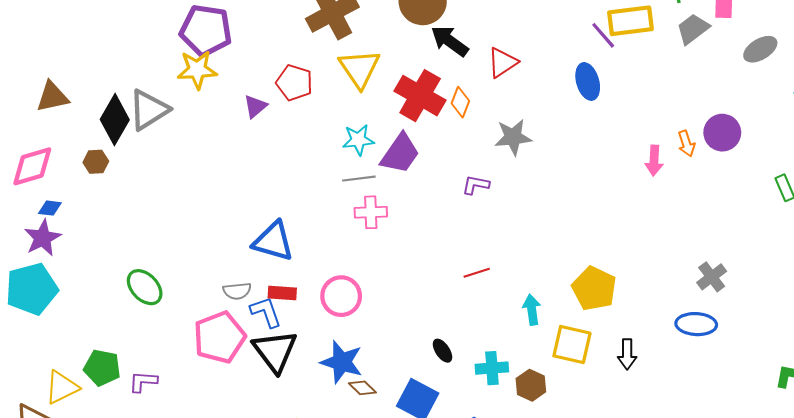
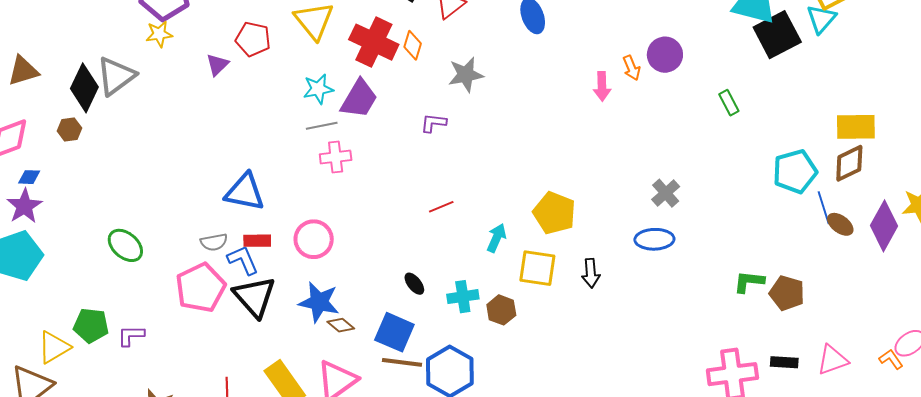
yellow star: (197, 70) -> (159, 34), size x0.7
cyan arrow: (532, 310) -> (496, 238), turned 36

